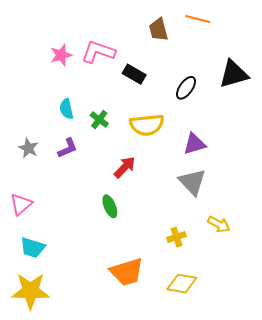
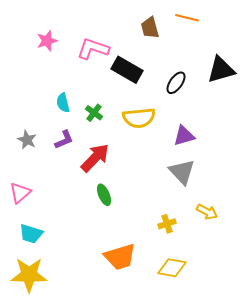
pink star: (61, 55) -> (47, 41), moved
black rectangle: (134, 74) -> (127, 70), size x1.4
red arrow: (125, 167) -> (95, 158), moved, size x1.4

